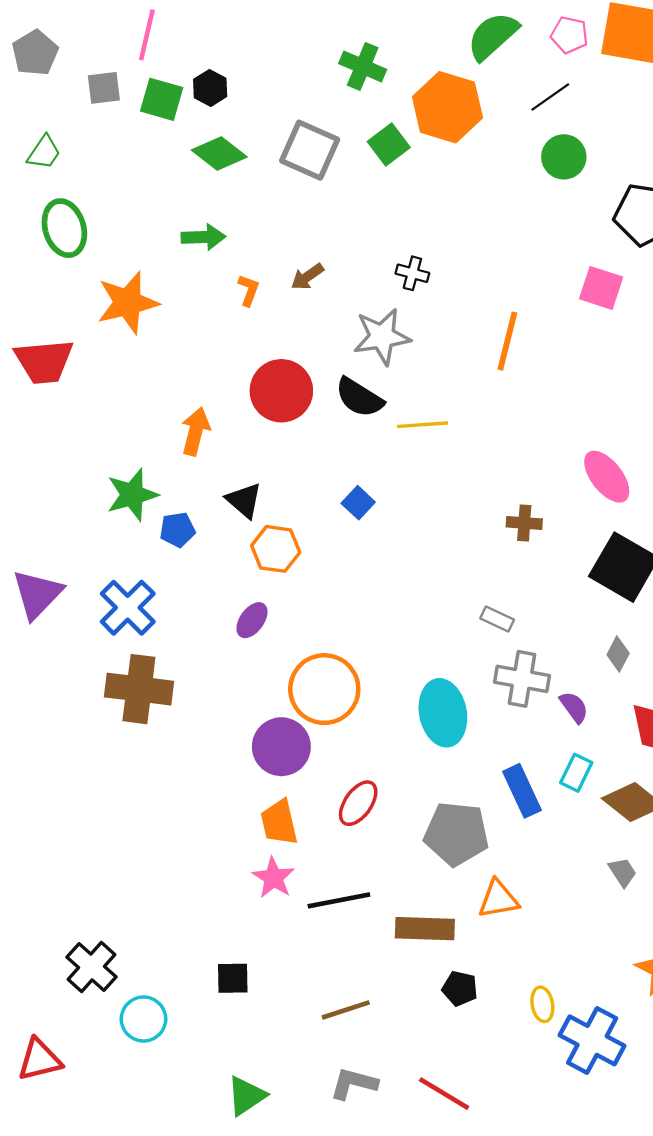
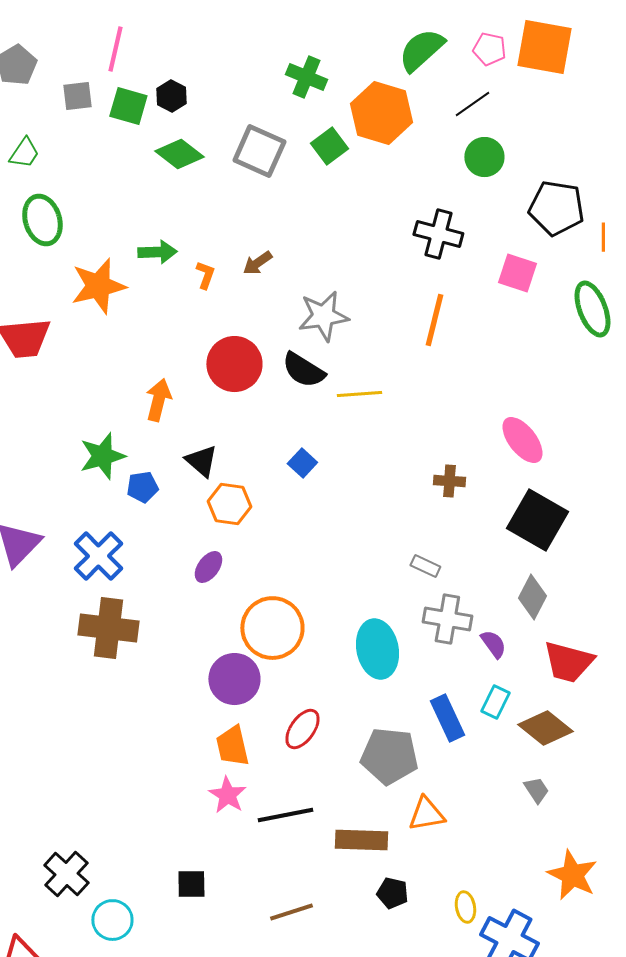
green arrow: (203, 237) -> (157, 252), moved
black cross: (412, 273) -> (438, 234), moved, size x1.6
gray diamond: (618, 654) -> (532, 597), size x1.4

